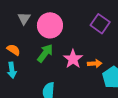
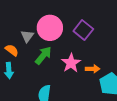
gray triangle: (24, 18) -> (27, 36), moved
purple square: (100, 24) -> (83, 30), moved

